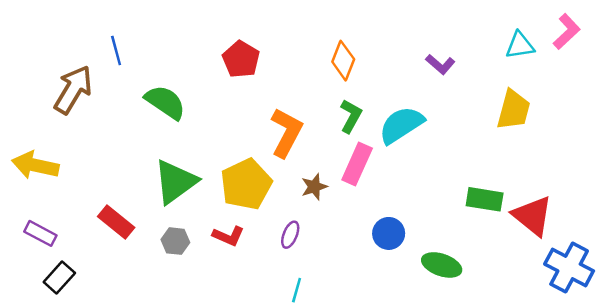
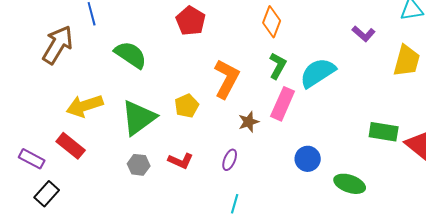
purple L-shape: (440, 64) -> (364, 34), moved
yellow arrow: (35, 165) -> (85, 106), moved, turned -30
yellow pentagon: (246, 184) -> (187, 106), moved, size x0.6
red rectangle: (116, 222) -> (71, 146), moved

